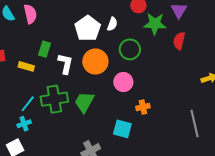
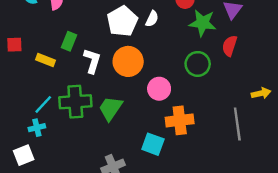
green circle: (130, 49) -> (198, 64), moved
orange cross: (143, 107) -> (180, 120), size x1.6
gray line: (195, 123) -> (237, 124), moved

